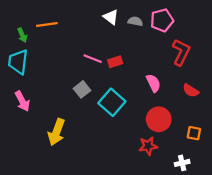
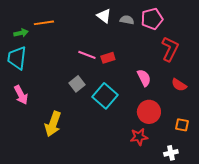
green arrow: (22, 35) -> (21, 33), turned -80

